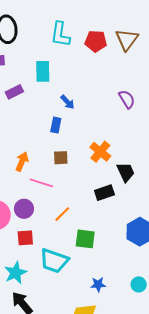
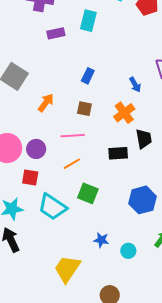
blue arrow: (68, 102) -> (135, 85), moved
pink line: (41, 183) -> (73, 136), moved, turned -35
blue star: (98, 285) -> (101, 240), moved

